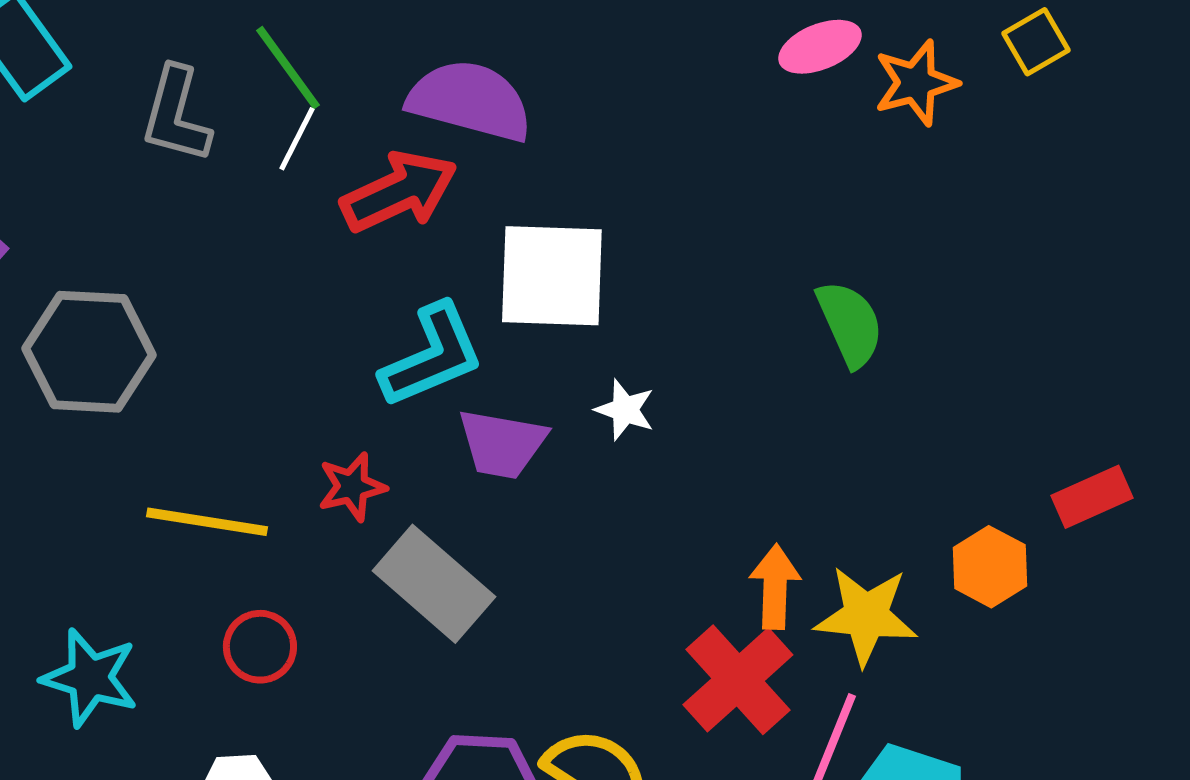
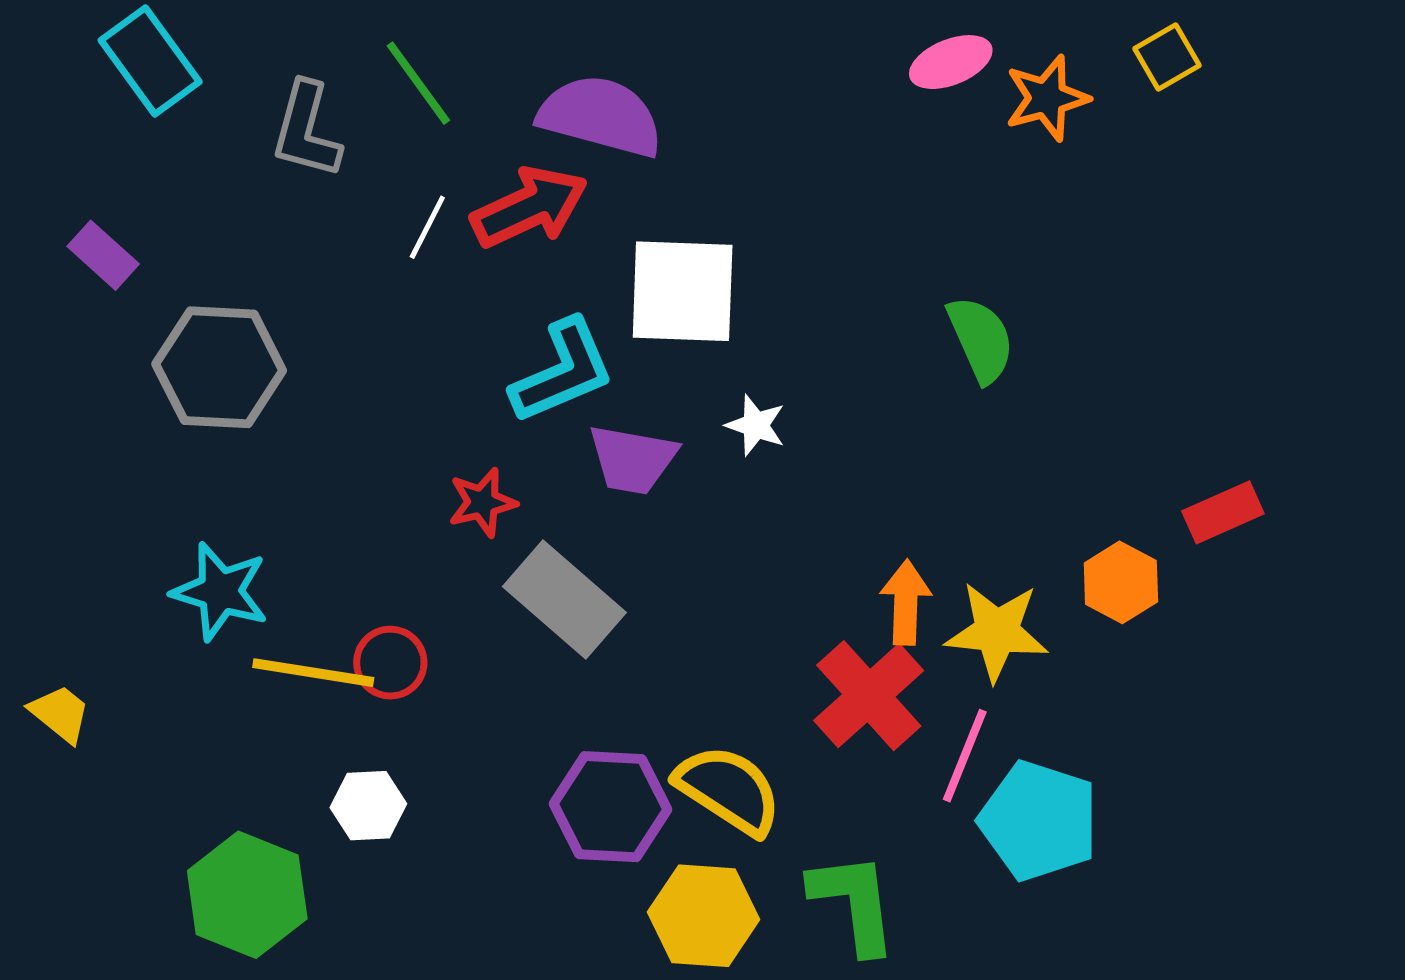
white line: (297, 139) -> (427, 227), moved
yellow line: (207, 522) -> (313, 673), moved
cyan star: (90, 678) -> (220, 591), moved

